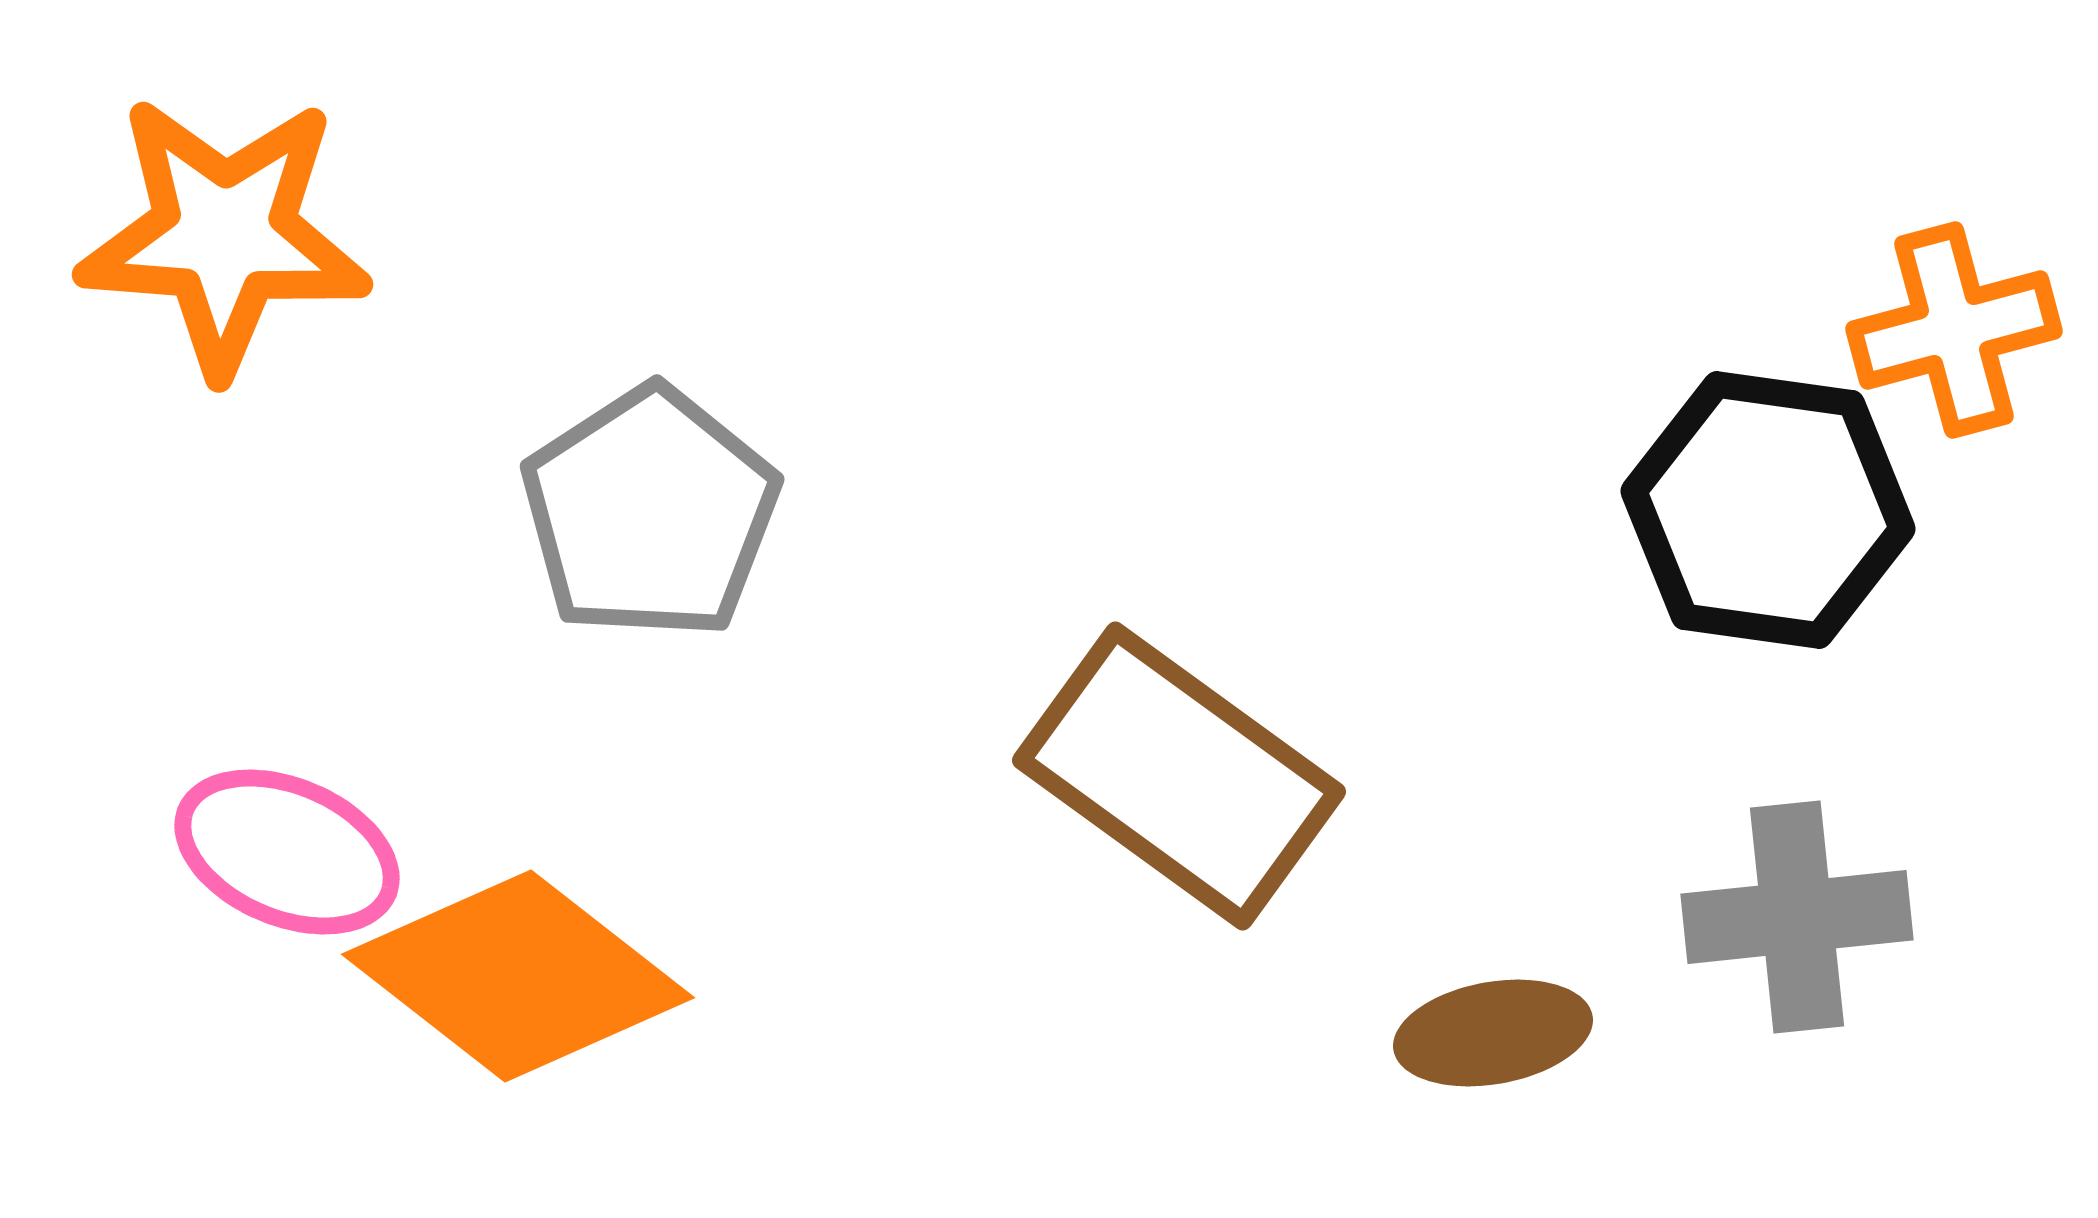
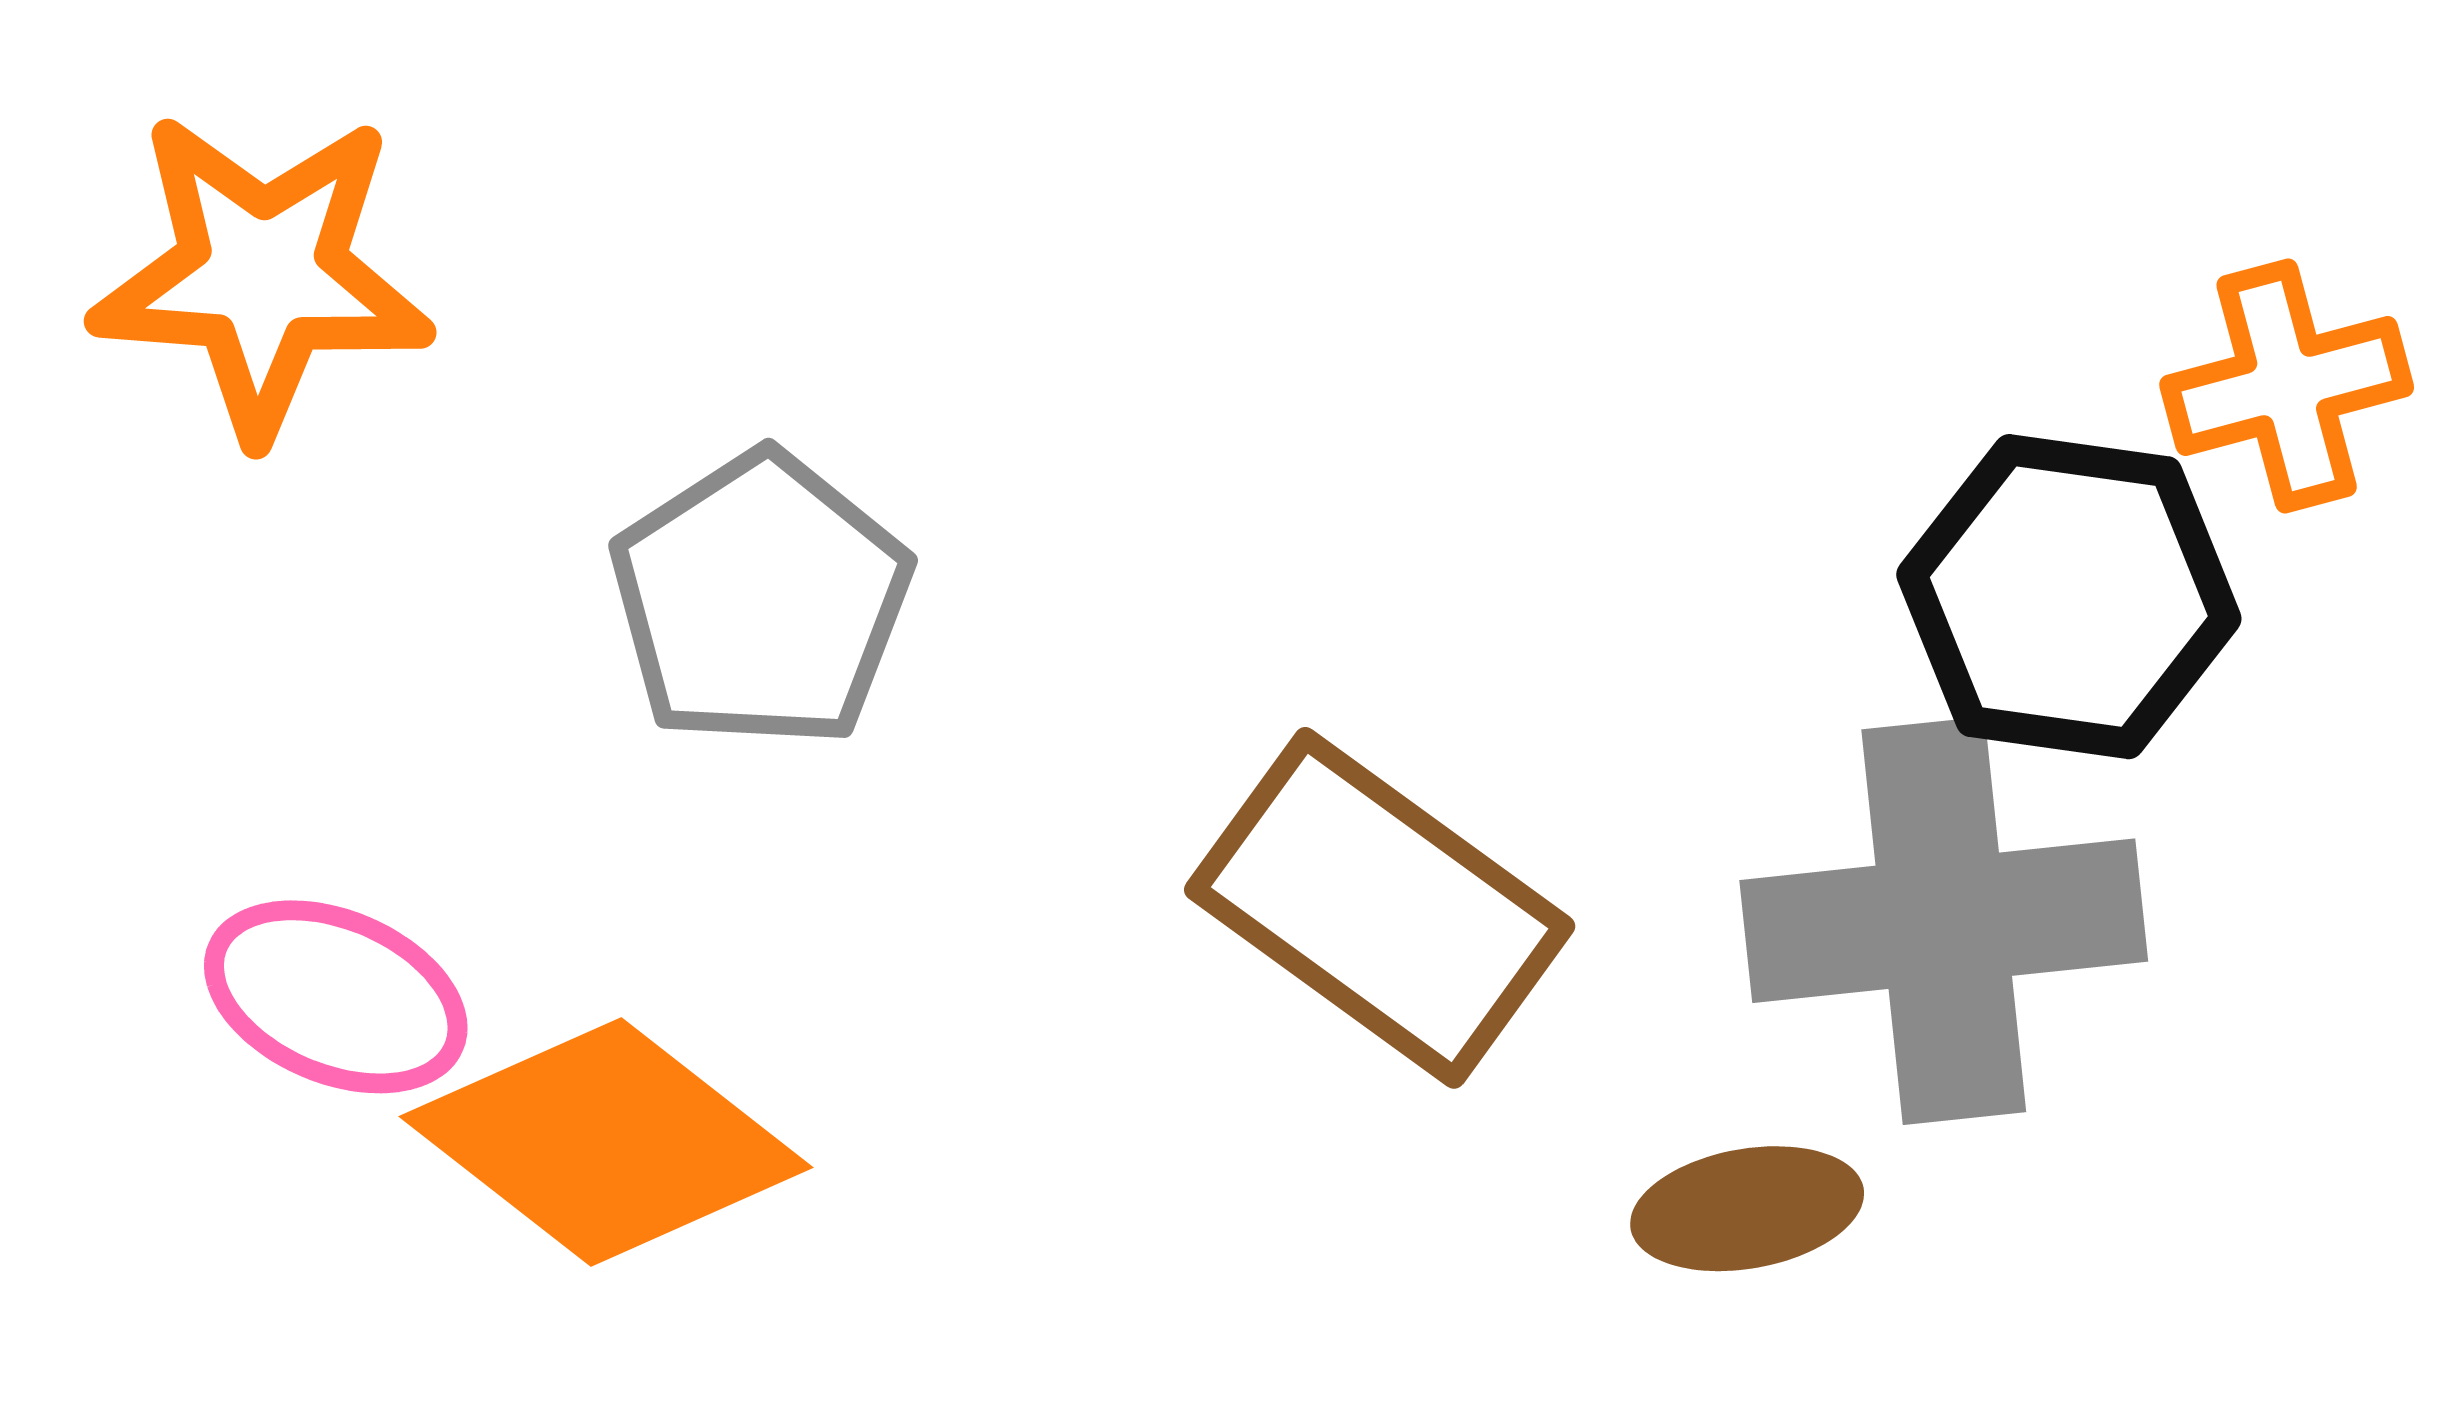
gray cross: (1797, 917) -> (1944, 921), moved, size x1.5

